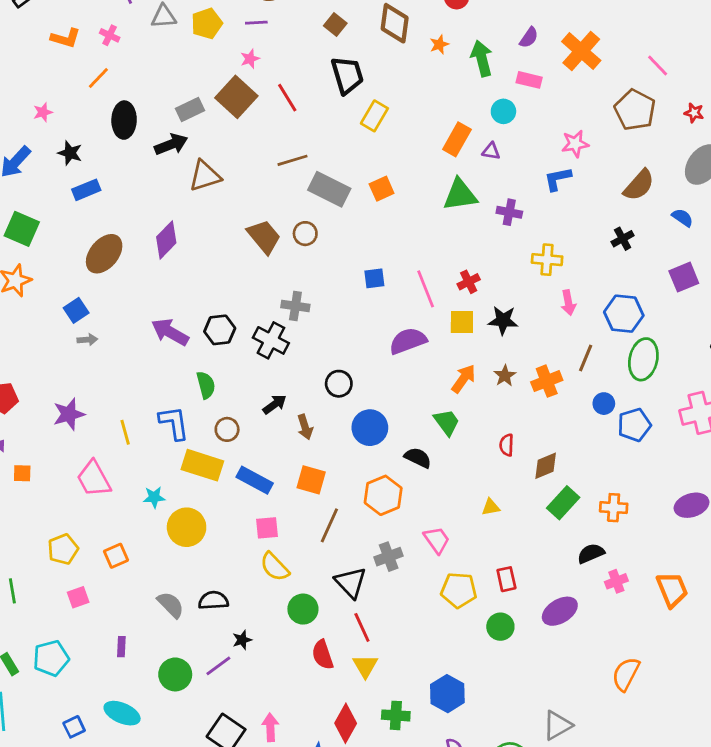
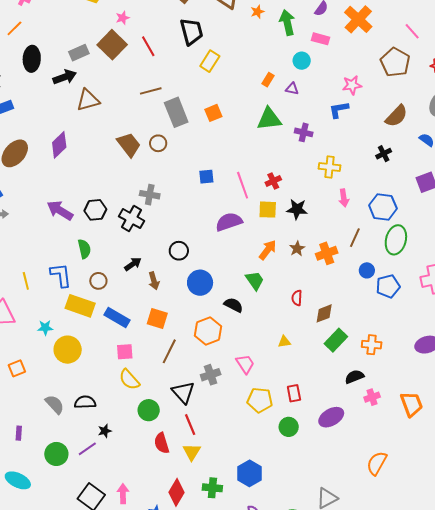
orange rectangle: (457, 139) -> (268, 80), size x0.6
gray rectangle: (329, 189) -> (176, 112), turned 40

